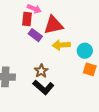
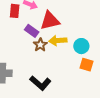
red rectangle: (27, 19) -> (15, 11), moved
brown star: (41, 71) -> (40, 45), moved

